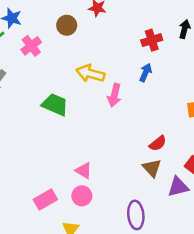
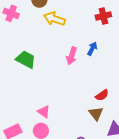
pink cross: (31, 46) -> (11, 13), turned -35
yellow arrow: (90, 73) -> (54, 19), moved
blue arrow: (146, 73) -> (92, 49), moved

